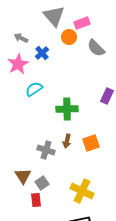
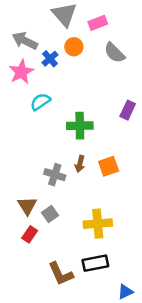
orange circle: (69, 37) -> (74, 47), moved
gray arrow: (21, 38) -> (25, 41), size x1.5
yellow cross: (82, 191) -> (98, 224), turned -30
red rectangle: (36, 200) -> (30, 234), moved, turned 40

